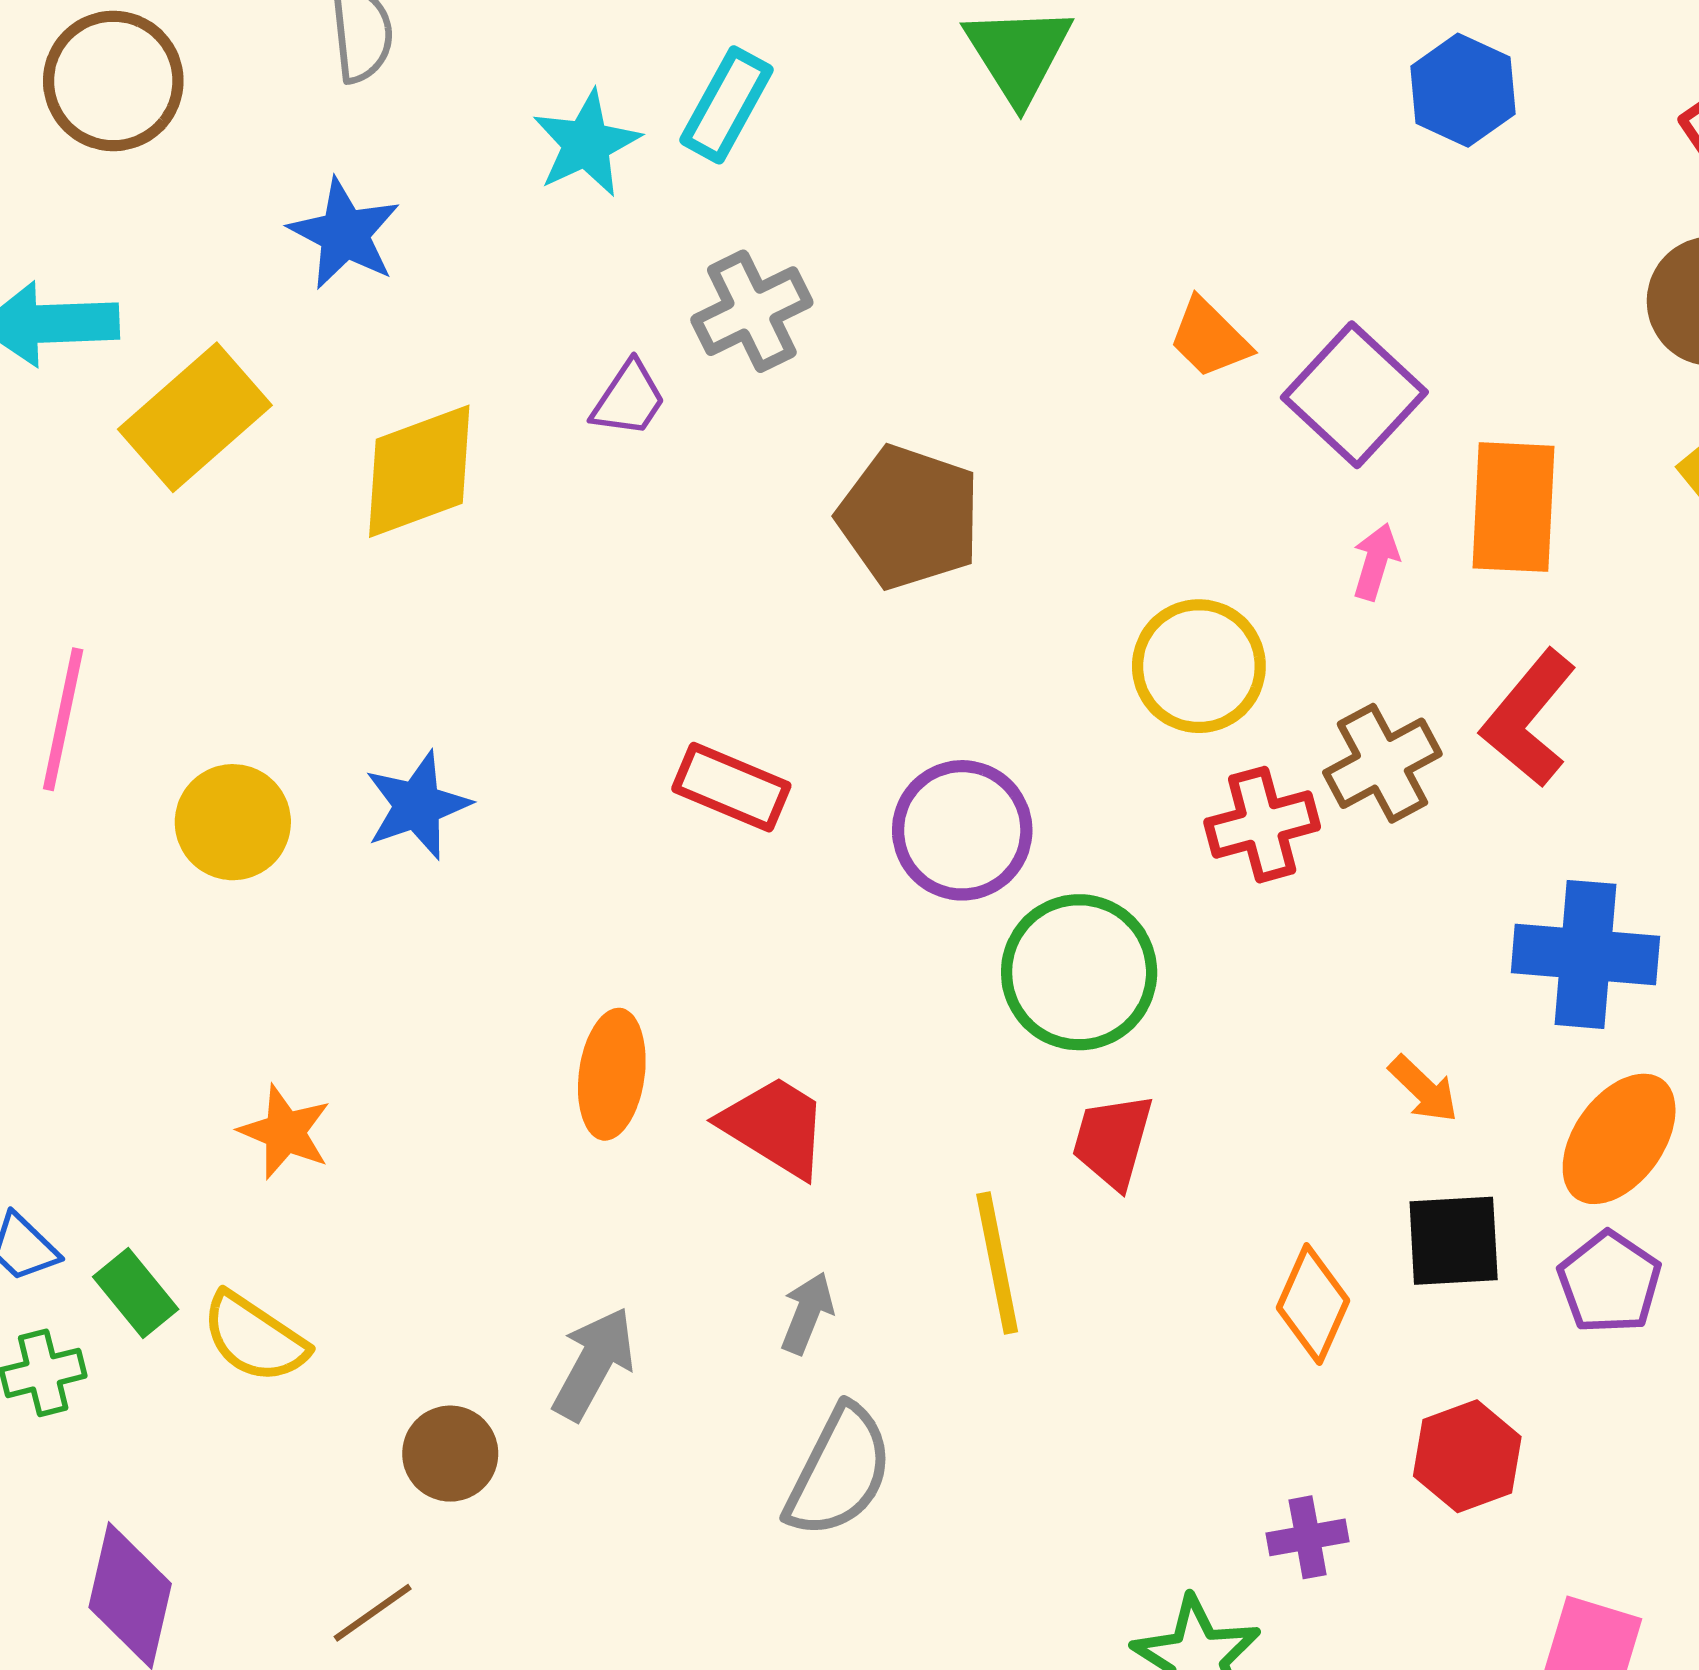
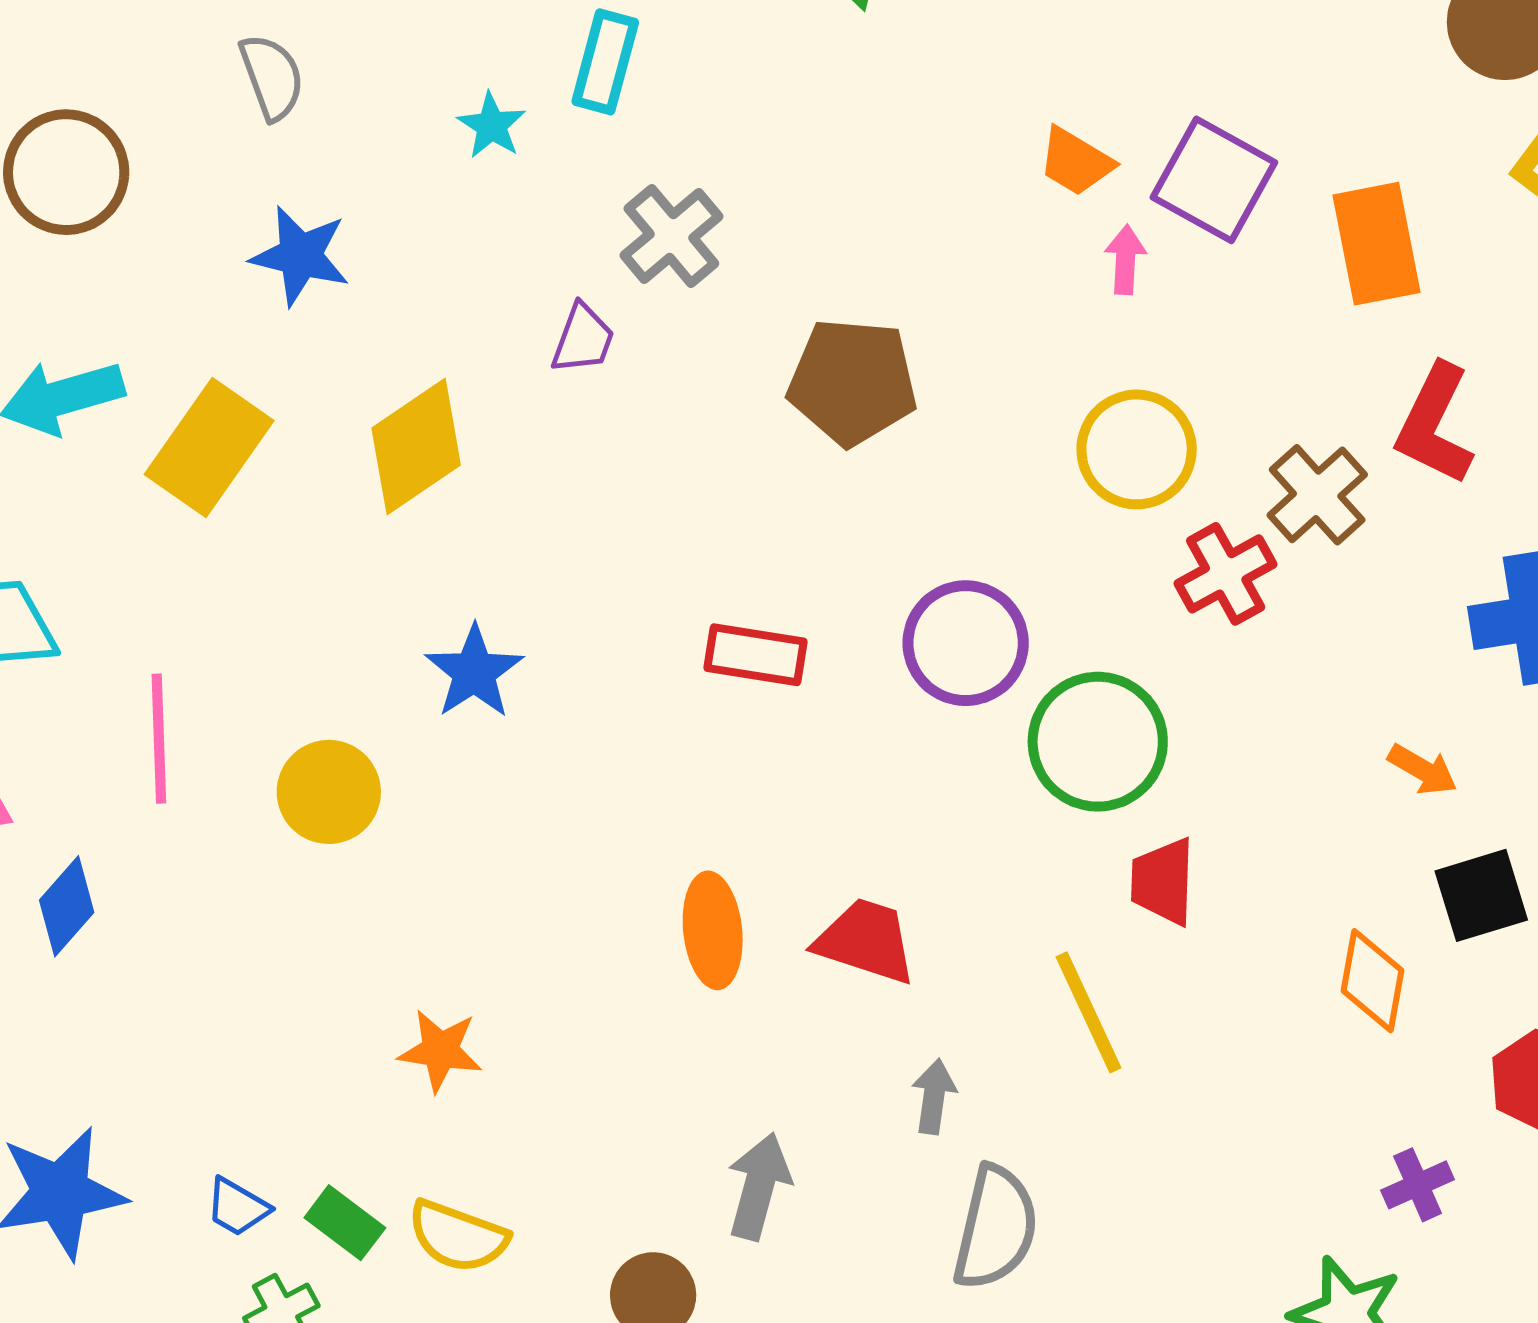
cyan star: (586, 144) -> (492, 126), size x0.7
pink arrow: (1376, 562) -> (1125, 260), moved
blue star: (417, 805) -> (474, 672), moved

